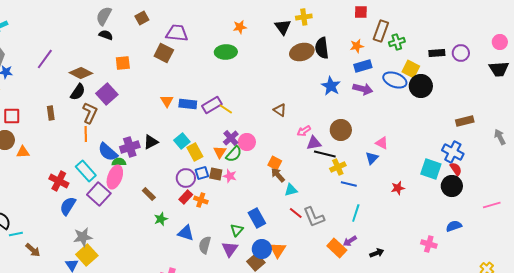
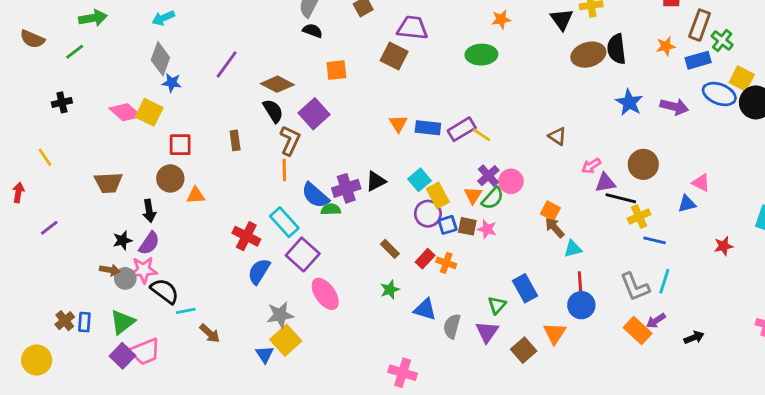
green cross: (397, 42) -> (722, 41), turned -35
blue rectangle: (363, 66) -> (698, 60), moved
black semicircle: (78, 92) -> (273, 111), turned -66
blue triangle: (372, 158) -> (687, 204), turned 32
pink ellipse: (115, 177) -> (325, 294), moved, turned -55
purple circle: (186, 178) -> (428, 214), moved
brown rectangle: (149, 194) -> (390, 249), moved
red line: (296, 213) -> (580, 281), turned 48
gray L-shape: (314, 217) -> (635, 287), moved
blue circle: (262, 249) -> (581, 305), moved

